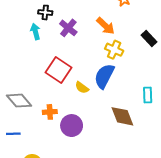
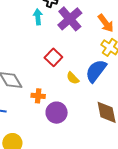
purple cross: (68, 28) -> (70, 19), size x1.4
red square: (59, 70) -> (53, 57), size x0.7

